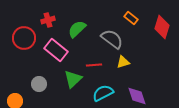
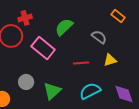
red cross: (48, 20) -> (25, 18), moved
gray semicircle: (112, 39) -> (99, 37), size x0.7
green triangle: (73, 79) -> (52, 91), moved

